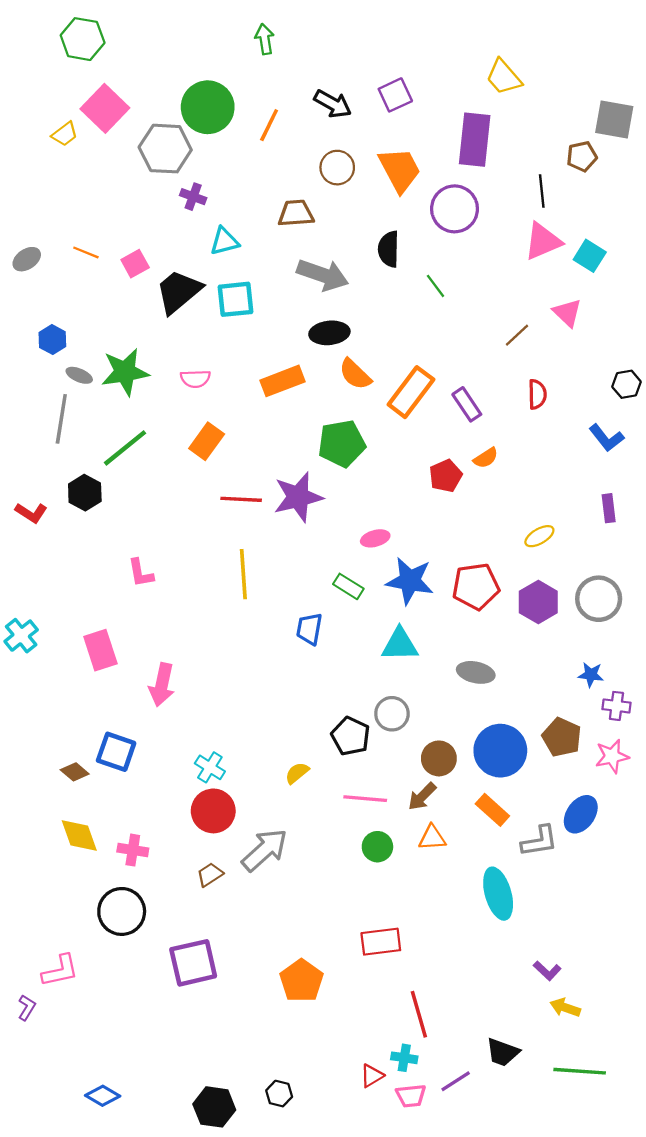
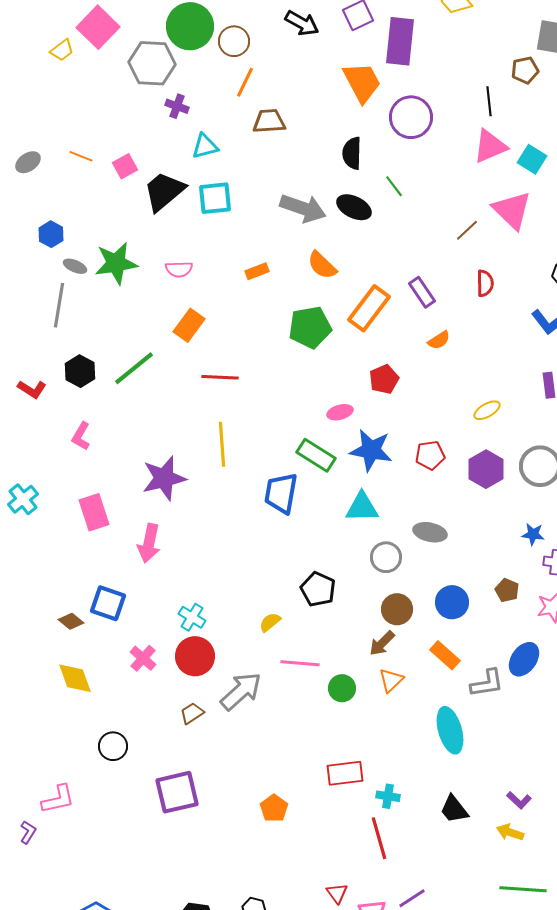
orange line: (269, 125) -> (245, 82), moved
purple rectangle: (475, 140) -> (400, 41), moved
brown circle: (337, 168) -> (234, 41), moved
gray arrow: (323, 275) -> (303, 208), moved
pink triangle: (567, 313) -> (512, 210), size x1.5
black ellipse: (329, 333) -> (354, 207), moved, turned 32
orange rectangle: (282, 381) -> (257, 271), size x0.6
orange rectangle: (411, 392) -> (369, 308), moved
green line: (125, 448) -> (134, 368), moved
red pentagon: (446, 476) -> (384, 379), moved
purple star: (298, 497) -> (164, 478), moved
pink L-shape: (141, 573) -> (81, 436), moved, turned 40
green rectangle: (348, 586) -> (316, 455), size x1.4
red pentagon: (476, 586) -> (430, 455), size x0.7
blue trapezoid: (309, 629) -> (281, 493), size x1.4
gray circle: (392, 714) -> (386, 557), moved
brown pentagon: (562, 737) -> (507, 590), size x0.7
blue circle: (500, 751) -> (452, 602), size x0.7
pink line: (365, 799) -> (300, 663), moved
orange triangle: (432, 838) -> (391, 680), turned -40
pink cross: (133, 850) -> (143, 658), moved, turned 32
black circle: (122, 911) -> (113, 746), size x0.7
purple L-shape: (547, 971) -> (519, 800), moved
orange pentagon: (301, 981) -> (274, 808), size x0.7
black trapezoid: (503, 1052) -> (454, 809), moved, turned 32
cyan cross: (404, 1058) -> (388, 796), moved
red triangle: (372, 1076) -> (337, 893), turned -35

